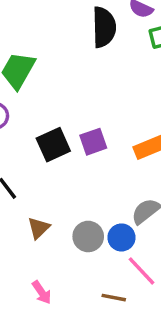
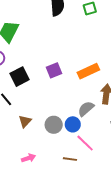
black square: (53, 145) -> (20, 77), moved
pink arrow: (42, 292) -> (29, 158), turned -72

